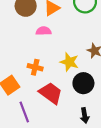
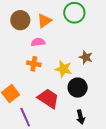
orange cross: (35, 67) -> (34, 64), moved

